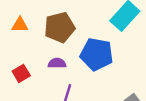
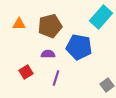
red square: (21, 73) -> (26, 72), moved

